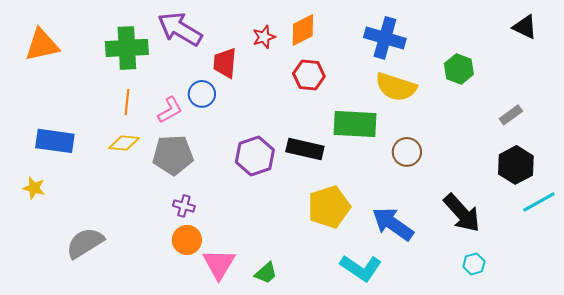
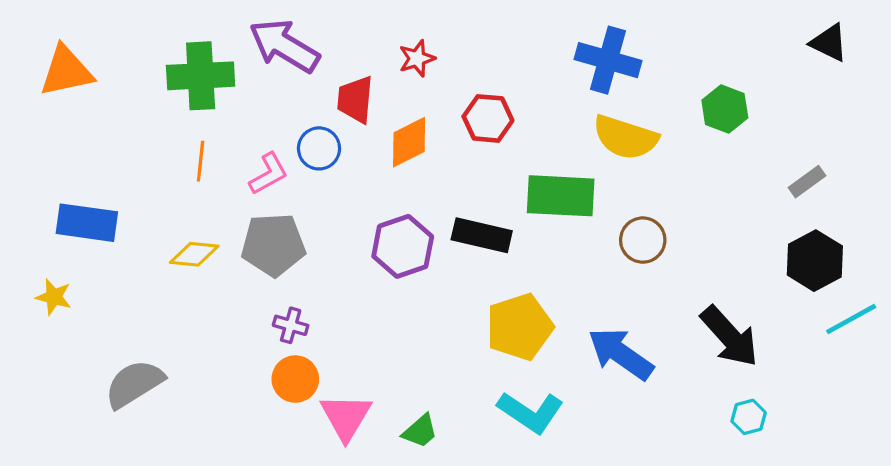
orange diamond: (303, 30) -> (409, 142), moved
yellow diamond: (124, 143) -> (194, 254), moved
cyan L-shape: (361, 268) -> (531, 412), moved

